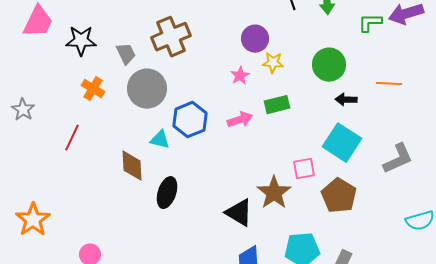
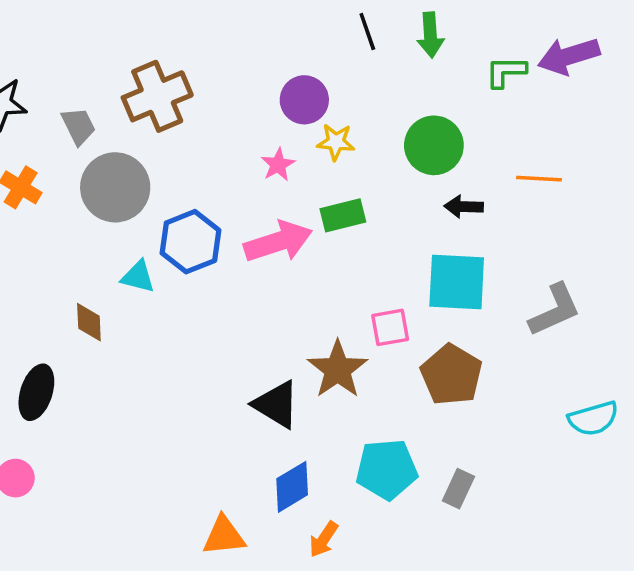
pink arrow: (240, 120) -> (278, 242), size x1.5
cyan square: (342, 143) -> (457, 282), turned -30
brown diamond: (132, 166) -> (89, 322), size x0.7
black ellipse: (167, 193) -> (36, 392), moved

